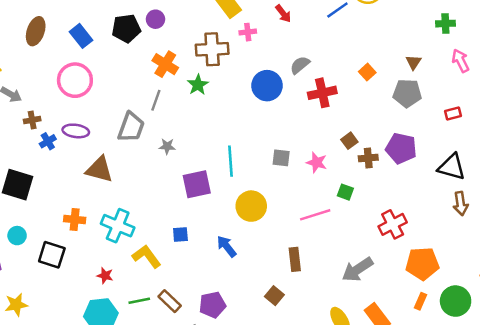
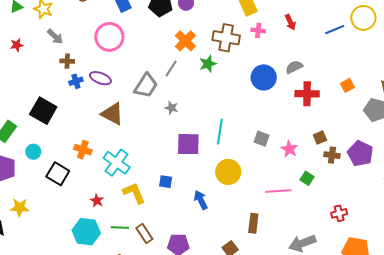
red cross: (393, 224) -> (339, 213), size x0.7

